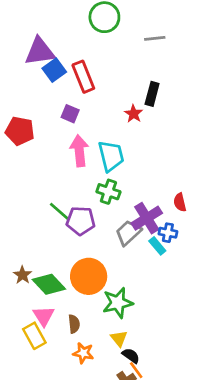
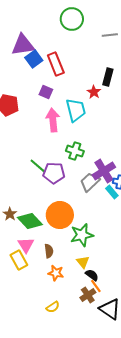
cyan trapezoid: (111, 156) -> (76, 110), moved

